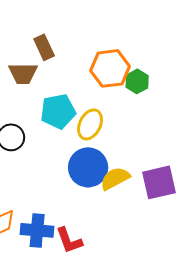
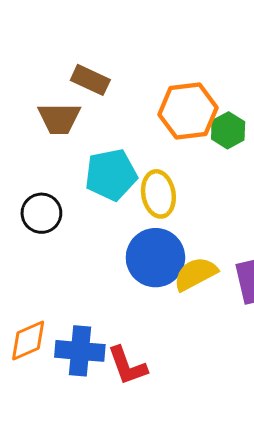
brown rectangle: (44, 47) -> (90, 80), turned -40
yellow ellipse: (90, 124) -> (158, 194), turned -36

